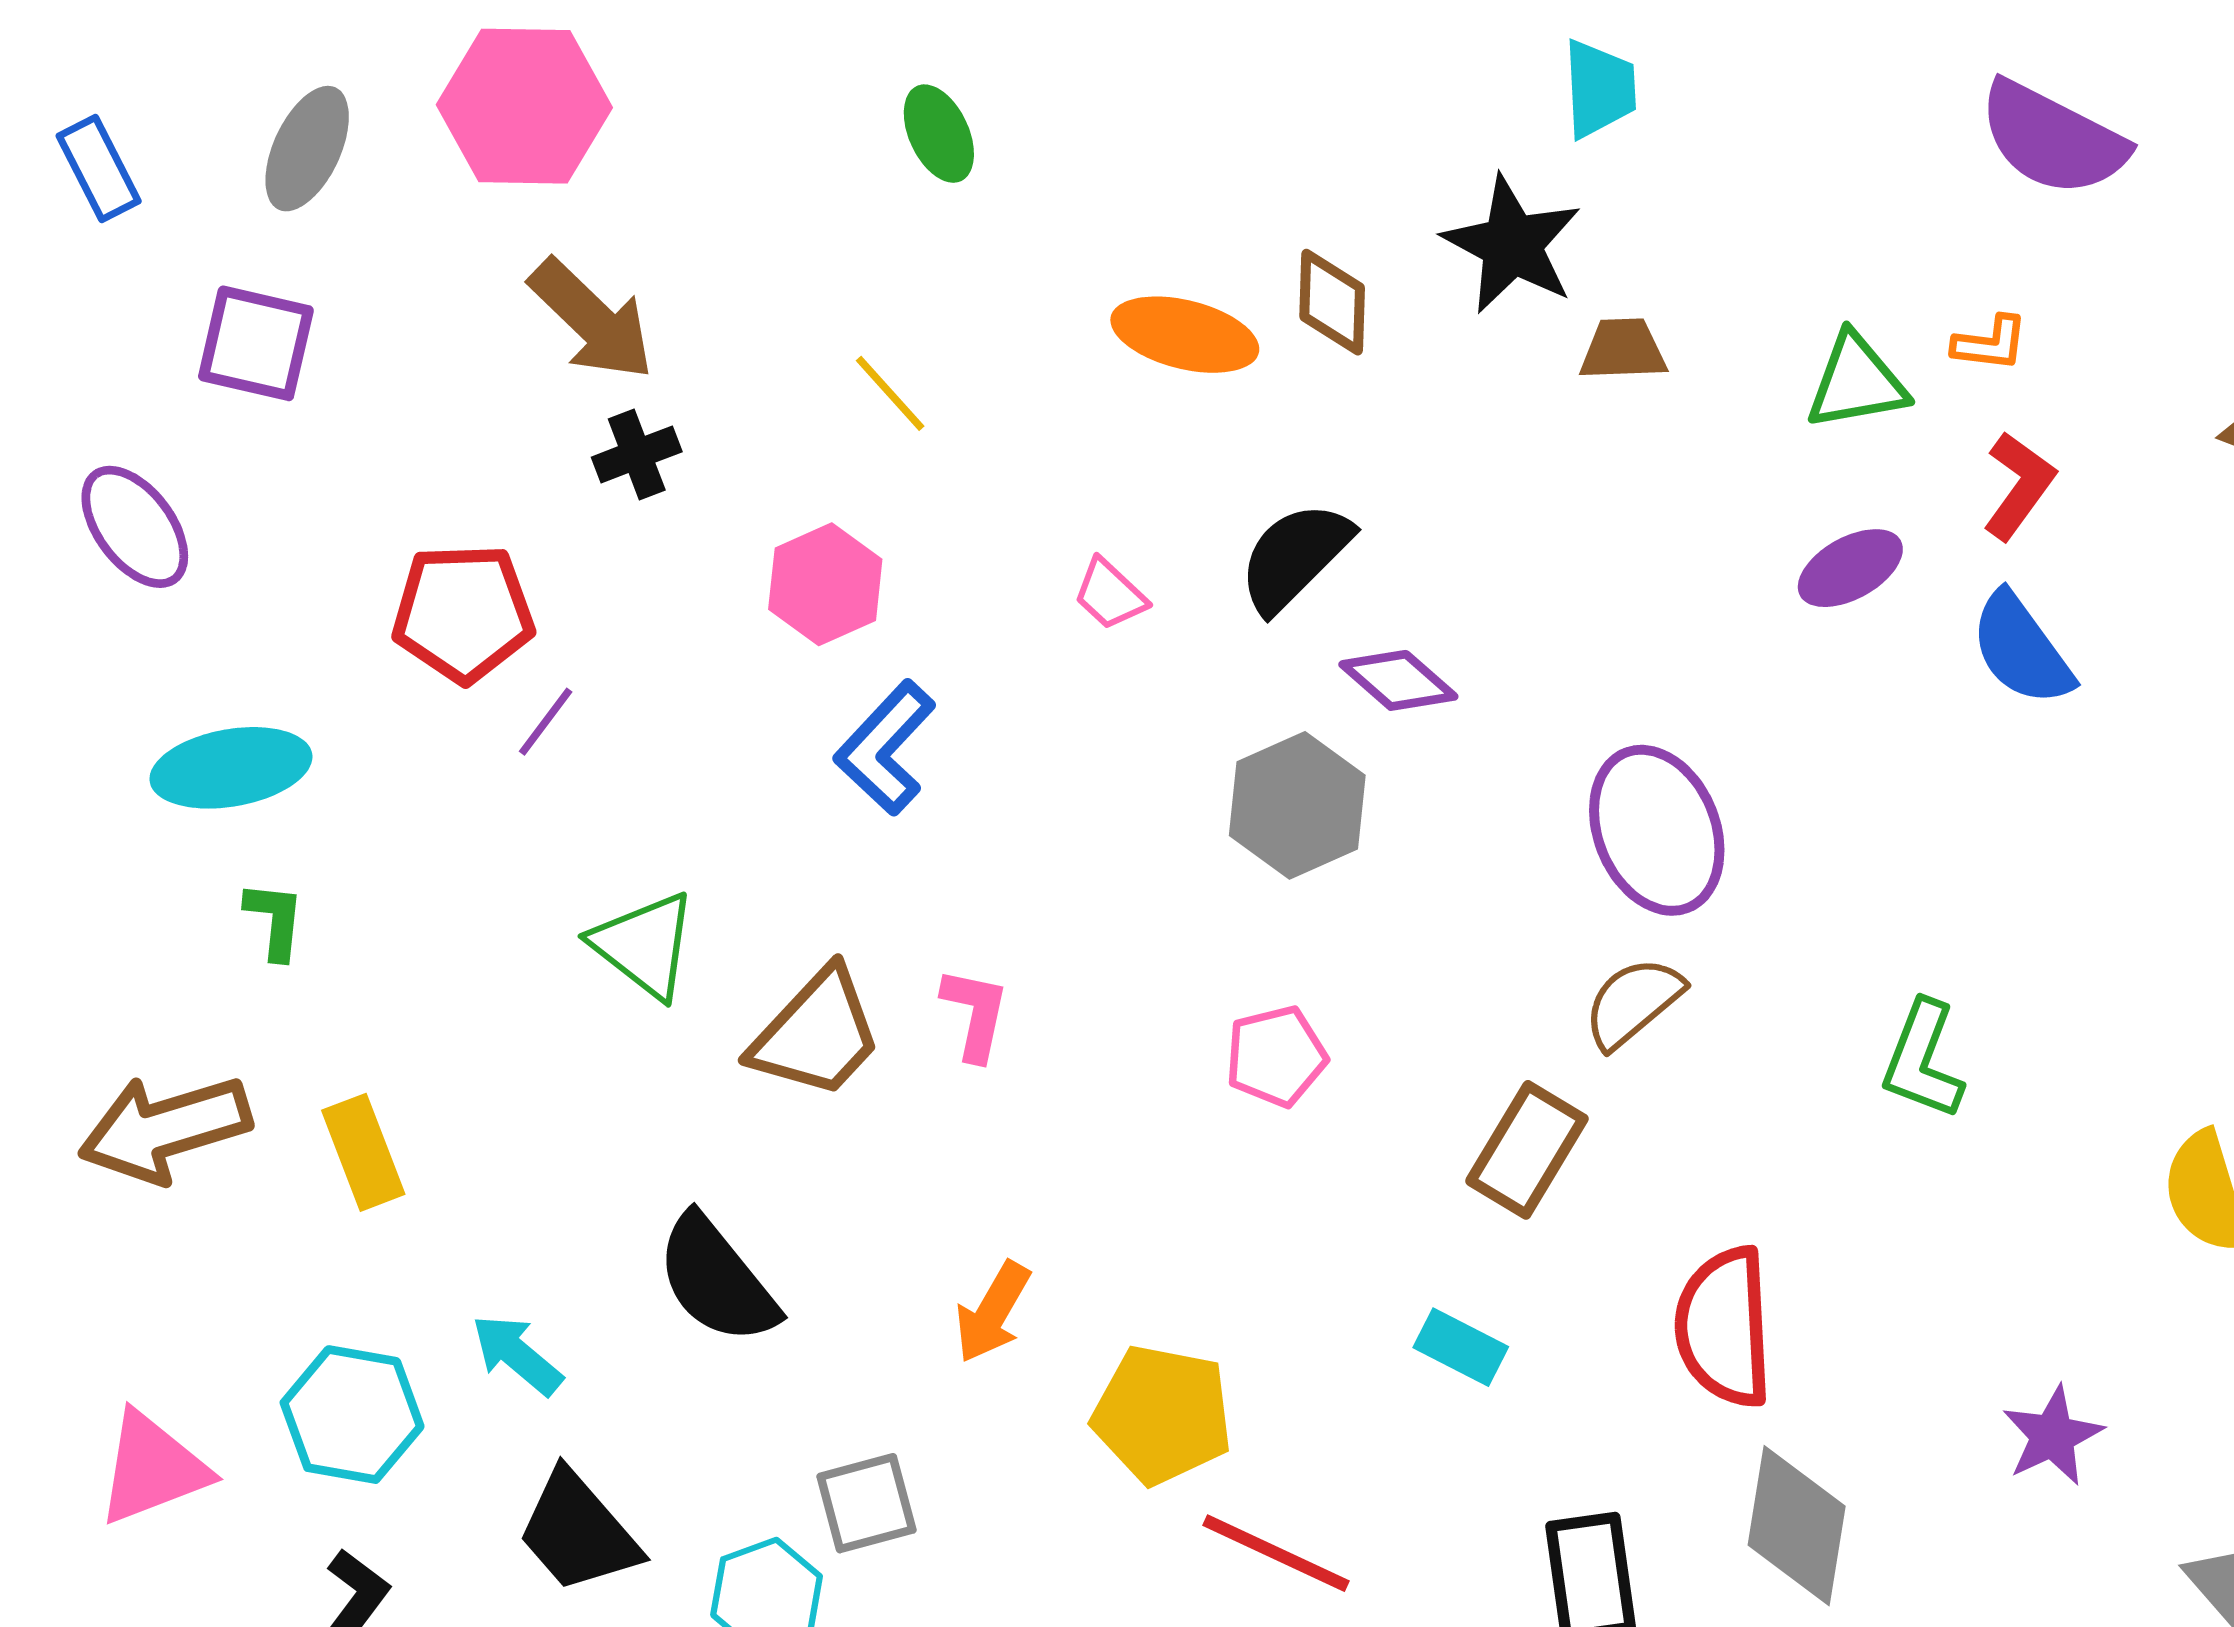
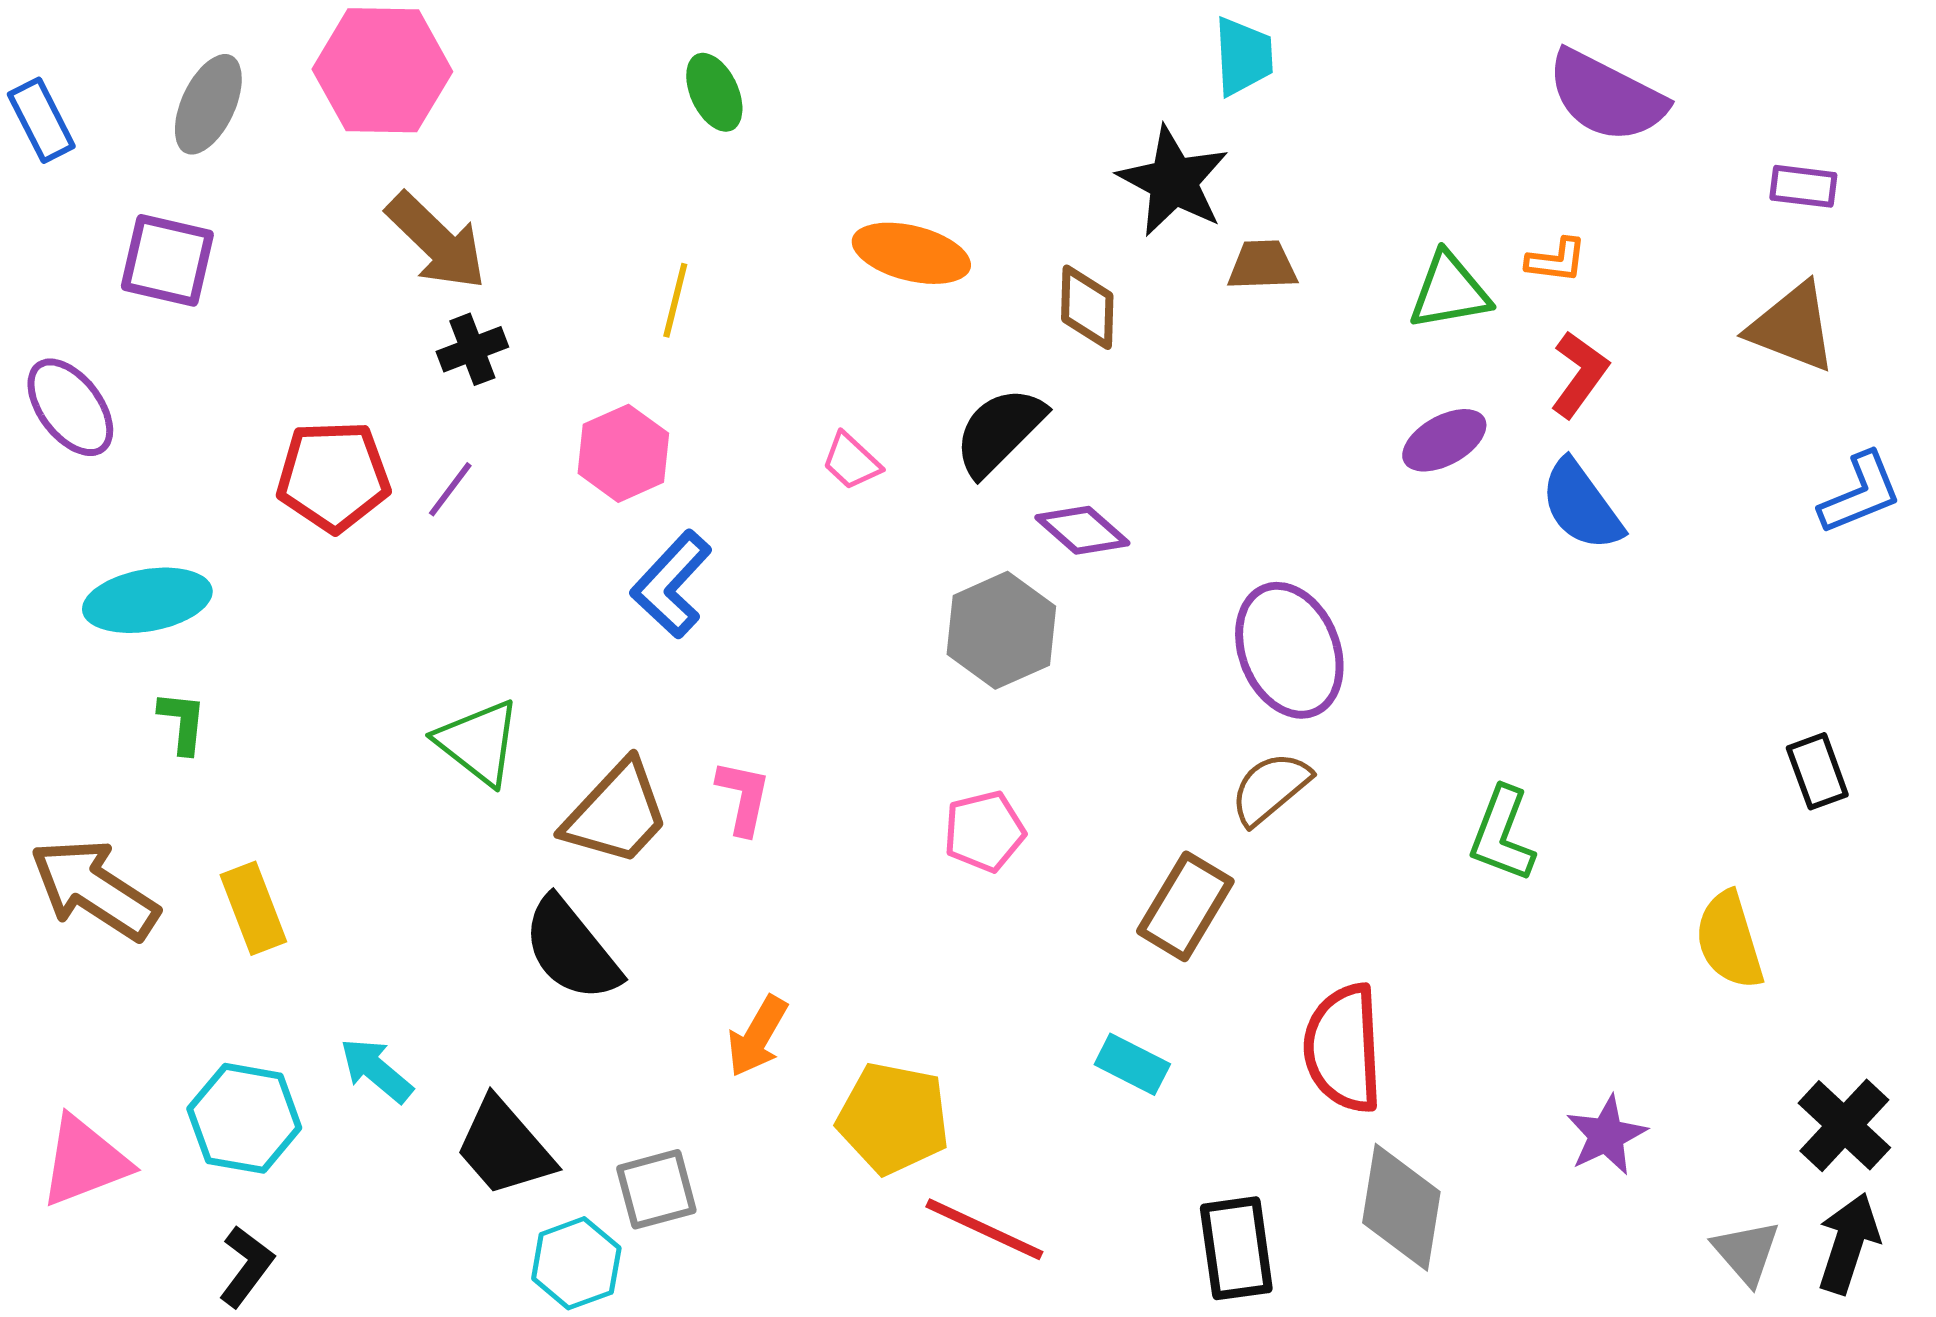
brown diamond: (1332, 302) -> (1087, 307), moved
yellow line: (890, 393) -> (675, 300), turned 56
purple line: (546, 722) -> (450, 489), moved
brown arrow: (165, 1129) -> (94, 889), turned 50
black semicircle: (717, 1280) -> (571, 949), moved
black trapezoid: (578, 1532) -> (504, 1147), moved

